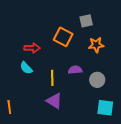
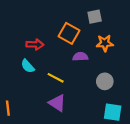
purple semicircle: (75, 70) -> (80, 57), moved
yellow line: (52, 78) -> (56, 78), turned -63

